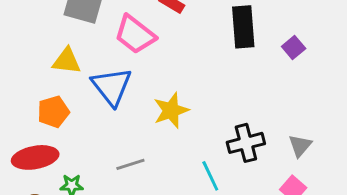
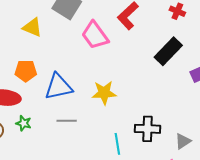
black rectangle: (243, 27) -> (168, 51), turned 32
yellow triangle: (67, 61) -> (32, 27), moved
blue triangle: (112, 86) -> (58, 87), moved, turned 40

